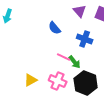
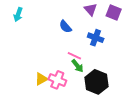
green arrow: (75, 62) -> (77, 66), moved
pink cross: (58, 81) -> (57, 80), moved

